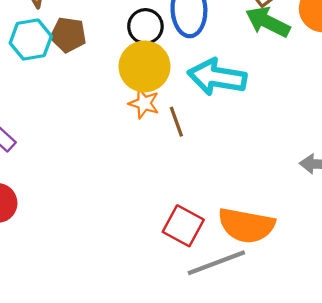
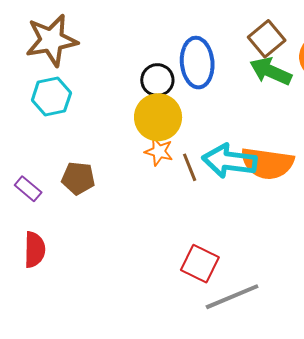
brown pentagon: (68, 35) -> (78, 178), moved
cyan arrow: (217, 77) -> (229, 161), moved
orange semicircle: (246, 225) -> (267, 163), moved

